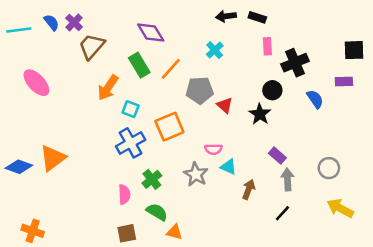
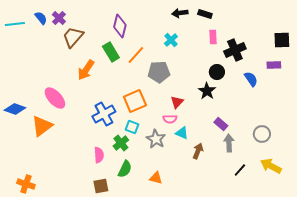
purple diamond: (151, 32) -> (120, 26), turned 45
pink ellipse: (36, 83) -> (55, 98), moved
red triangle: (225, 105) -> (177, 102), moved, turned 32
cyan square: (131, 109) -> (132, 127), moved
blue diamond: (19, 167) -> (15, 109), moved
green semicircle: (157, 212) -> (125, 169), turned 84
black line: (282, 213) -> (240, 170), moved
orange triangle: (174, 232) -> (156, 178), moved

